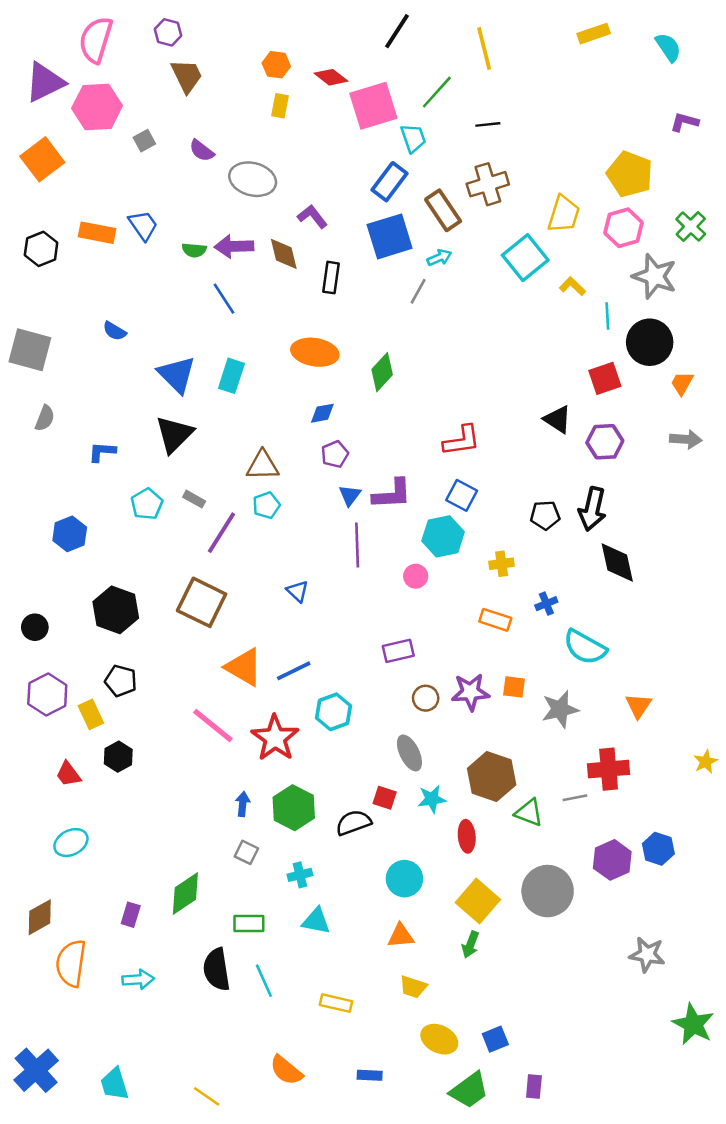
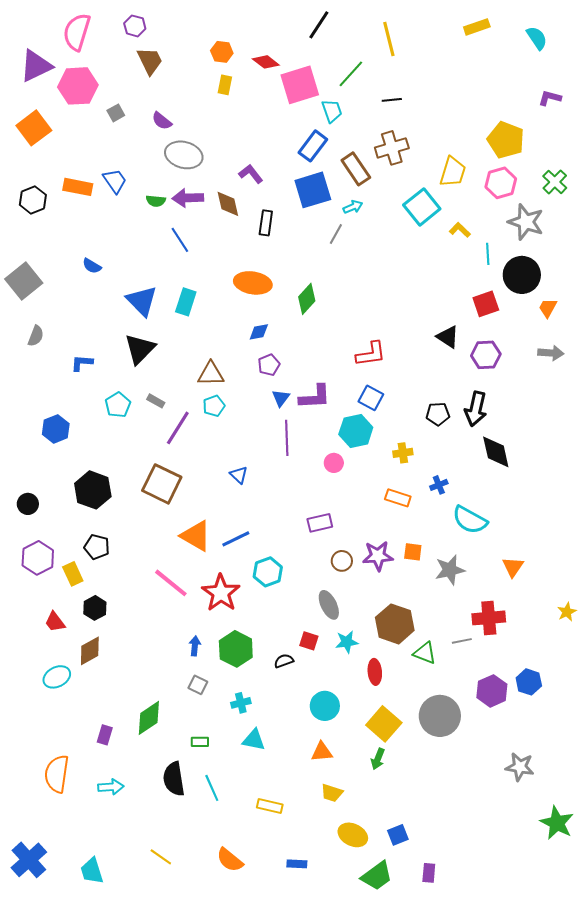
gray ellipse: (253, 179) -> (184, 155), moved
gray square: (30, 350) -> (24, 281), turned 36
black semicircle: (353, 823) -> (284, 661), size x0.7
brown diamond: (40, 917) -> (90, 651), moved
green rectangle: (249, 923) -> (200, 742), size x0.7
yellow line: (207, 1096) -> (161, 857), moved

